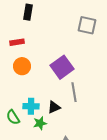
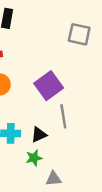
green star: (40, 123) -> (34, 158), moved

